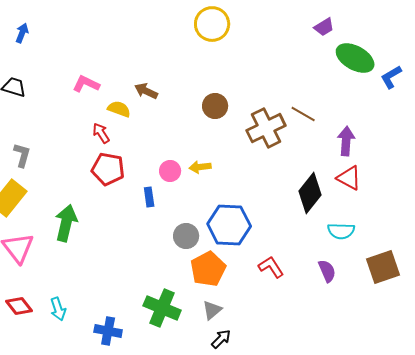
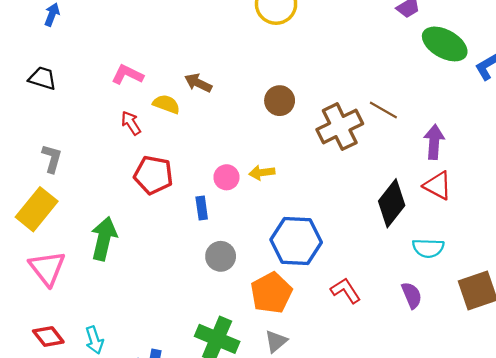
red arrow: (101, 133) -> (131, 123), moved
gray circle: (186, 236) -> (221, 256), moved

